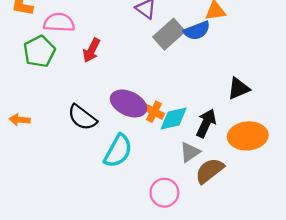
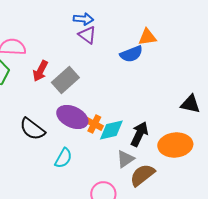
gray rectangle: (169, 34) -> (65, 80), moved
black triangle: (239, 88) -> (190, 104), moved, turned 35
cyan semicircle: (118, 151) -> (63, 158), size x0.7

